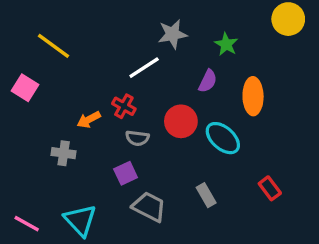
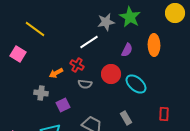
green star: (226, 44) -> (130, 17), moved, size x1.5
orange ellipse: (253, 96) -> (154, 45), moved
purple square: (126, 173) -> (63, 105), moved
red rectangle: (270, 188) -> (164, 114), turned 40

